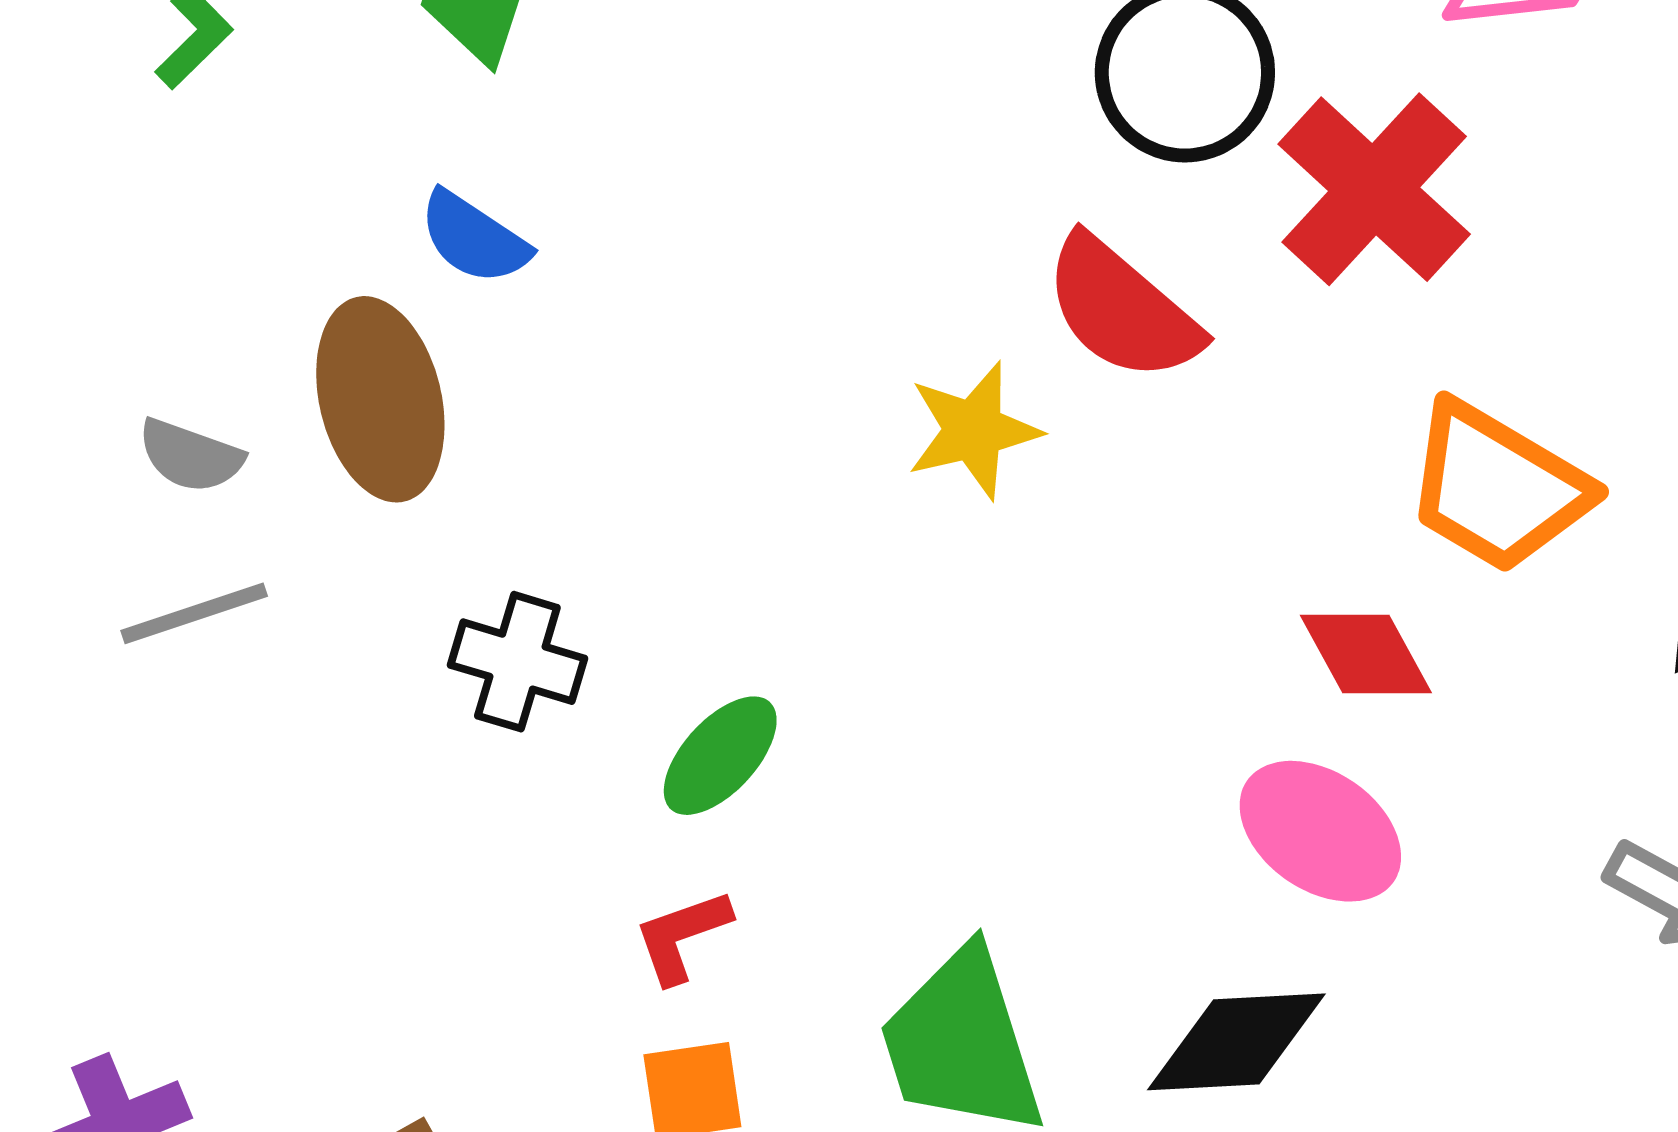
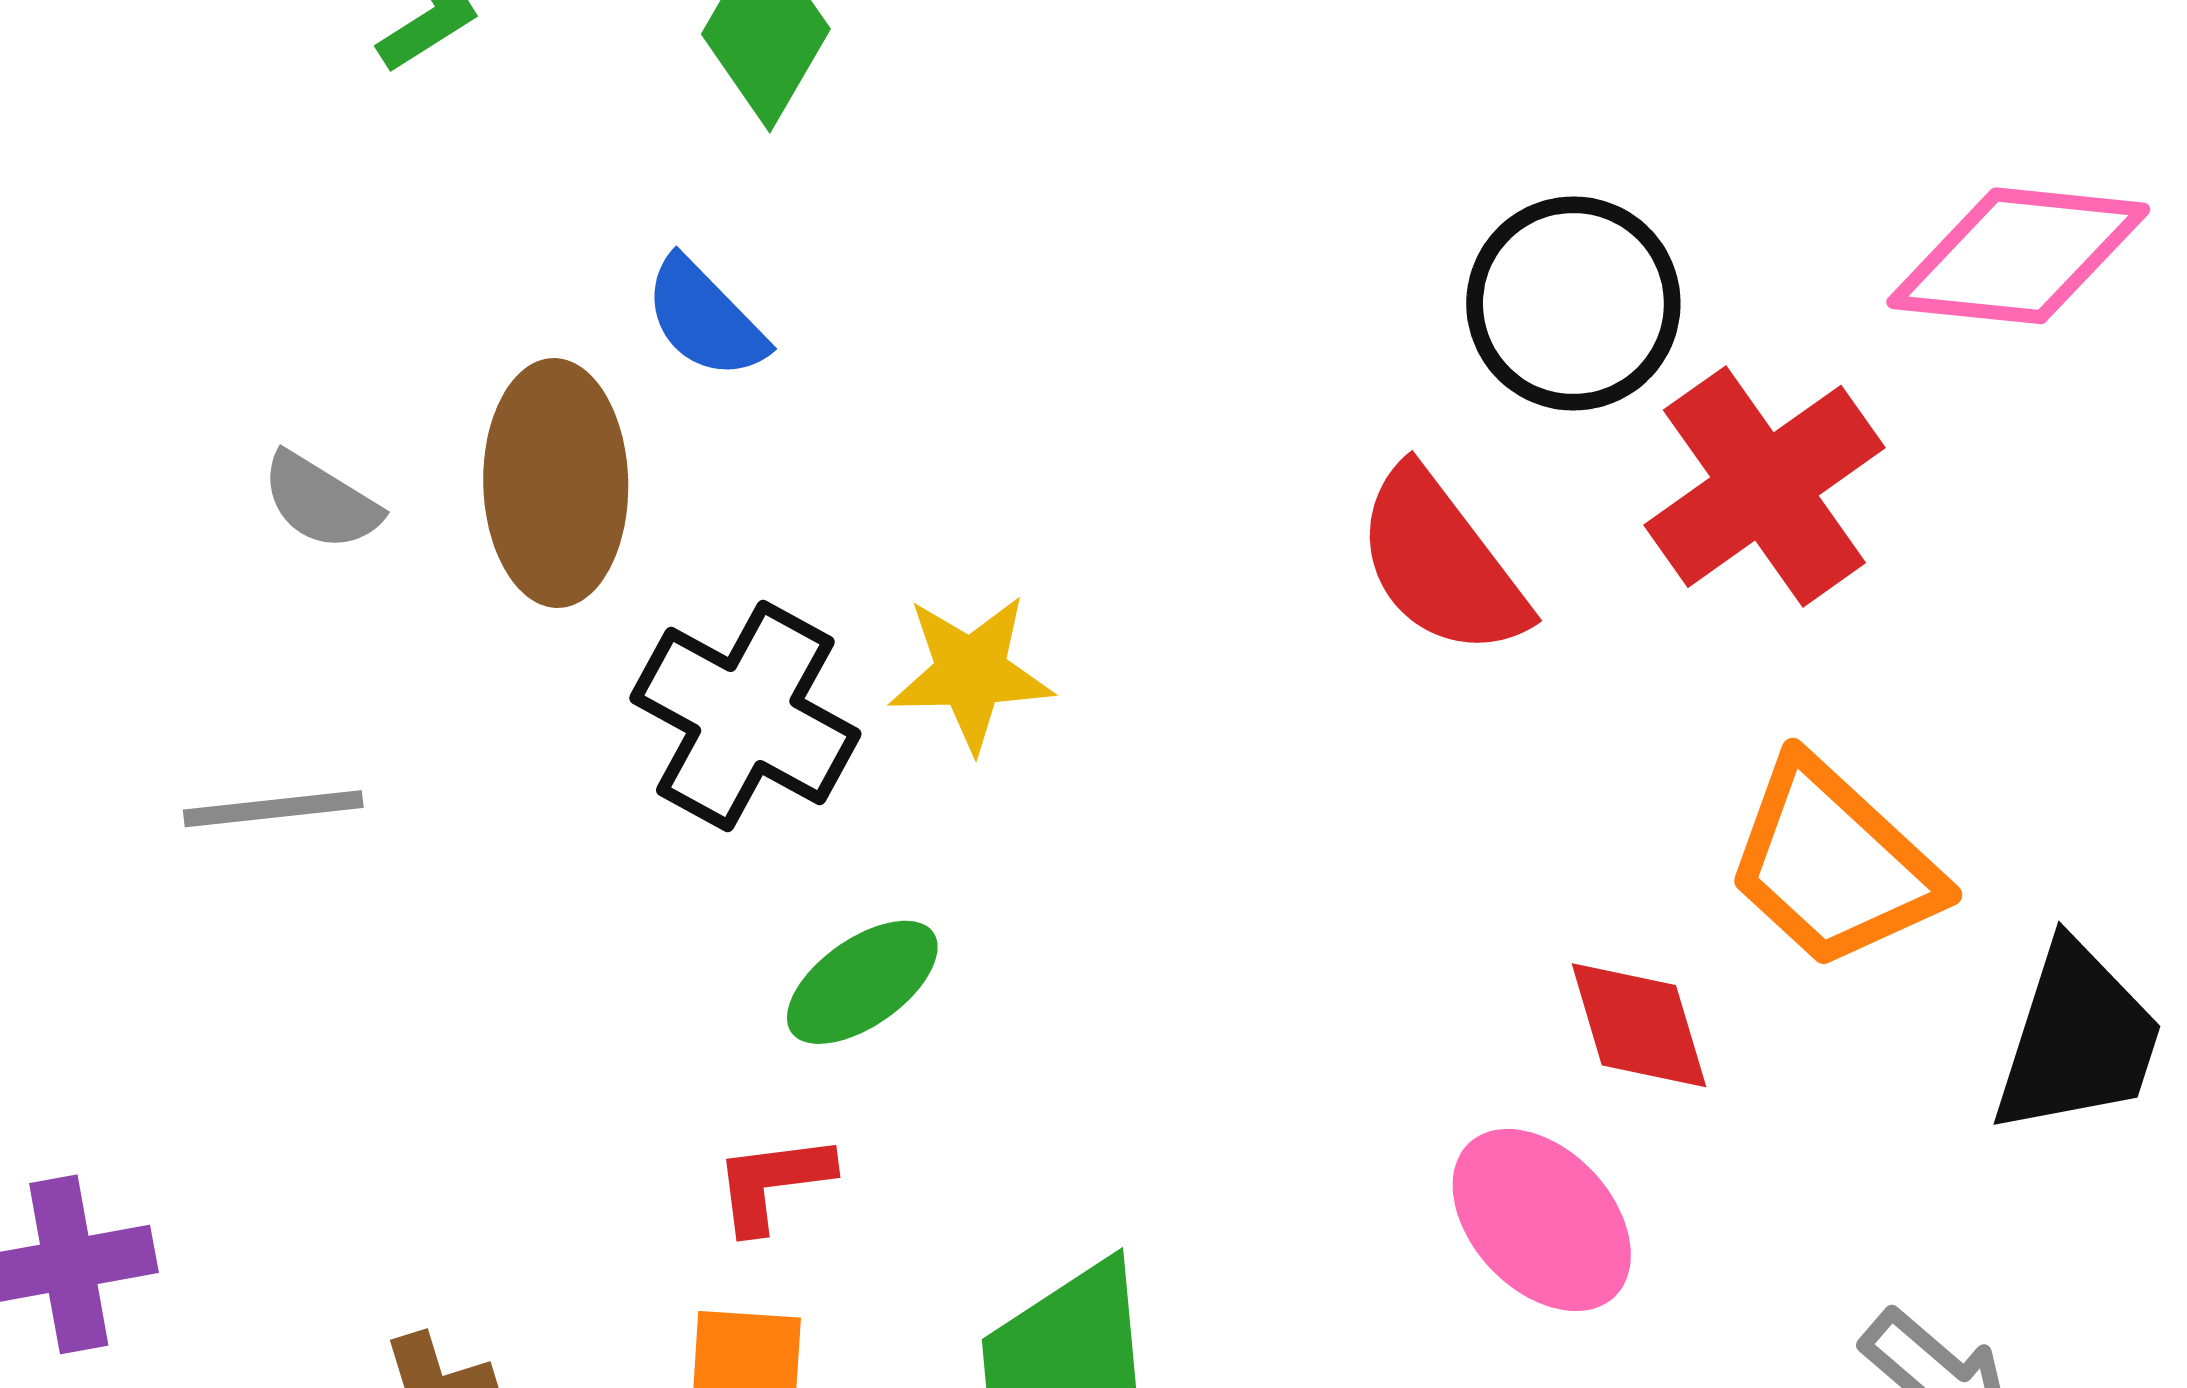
yellow star: (974, 430) -> (971, 673), moved
gray line: (194, 613) -> (273, 809), moved
black cross: (517, 662) -> (745, 716), moved, size x1.4

